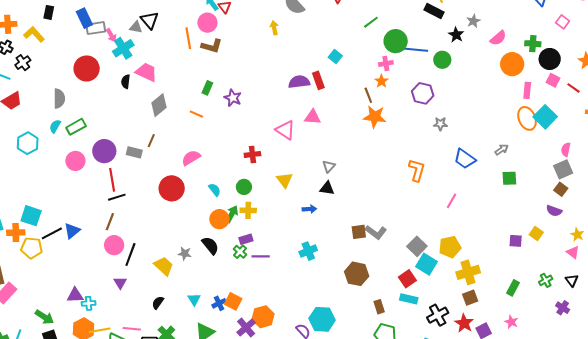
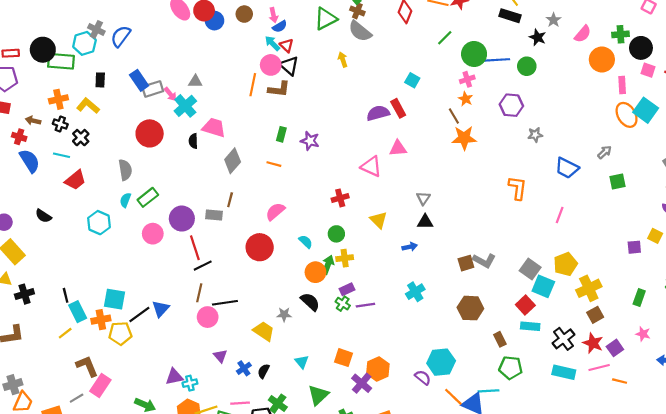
black triangle: (149, 20) -> (289, 66), moved
orange line: (188, 38) -> (253, 85), turned 30
black line: (130, 254) -> (225, 303), moved, turned 70
blue cross: (219, 303) -> (244, 368), moved

